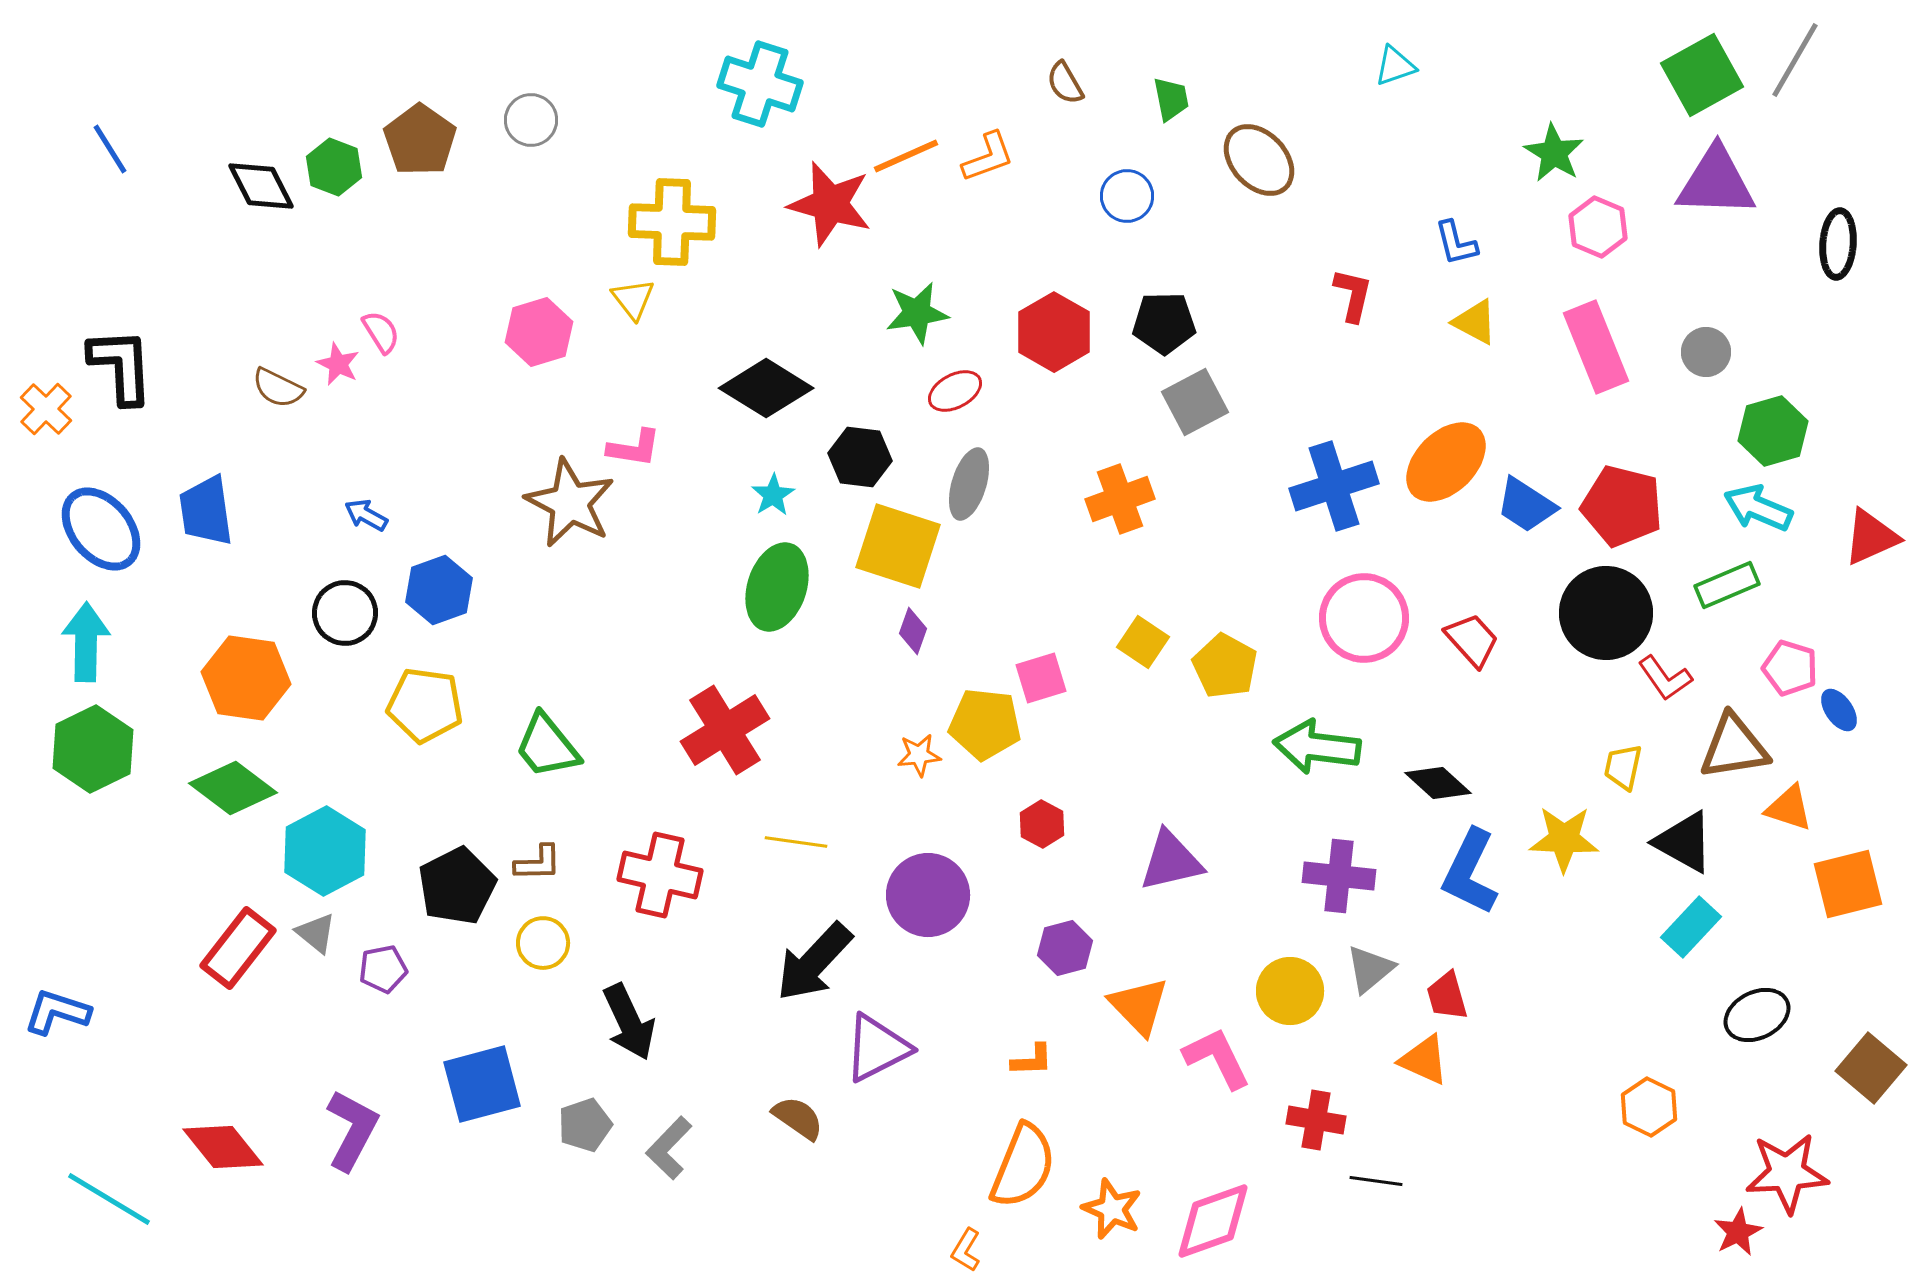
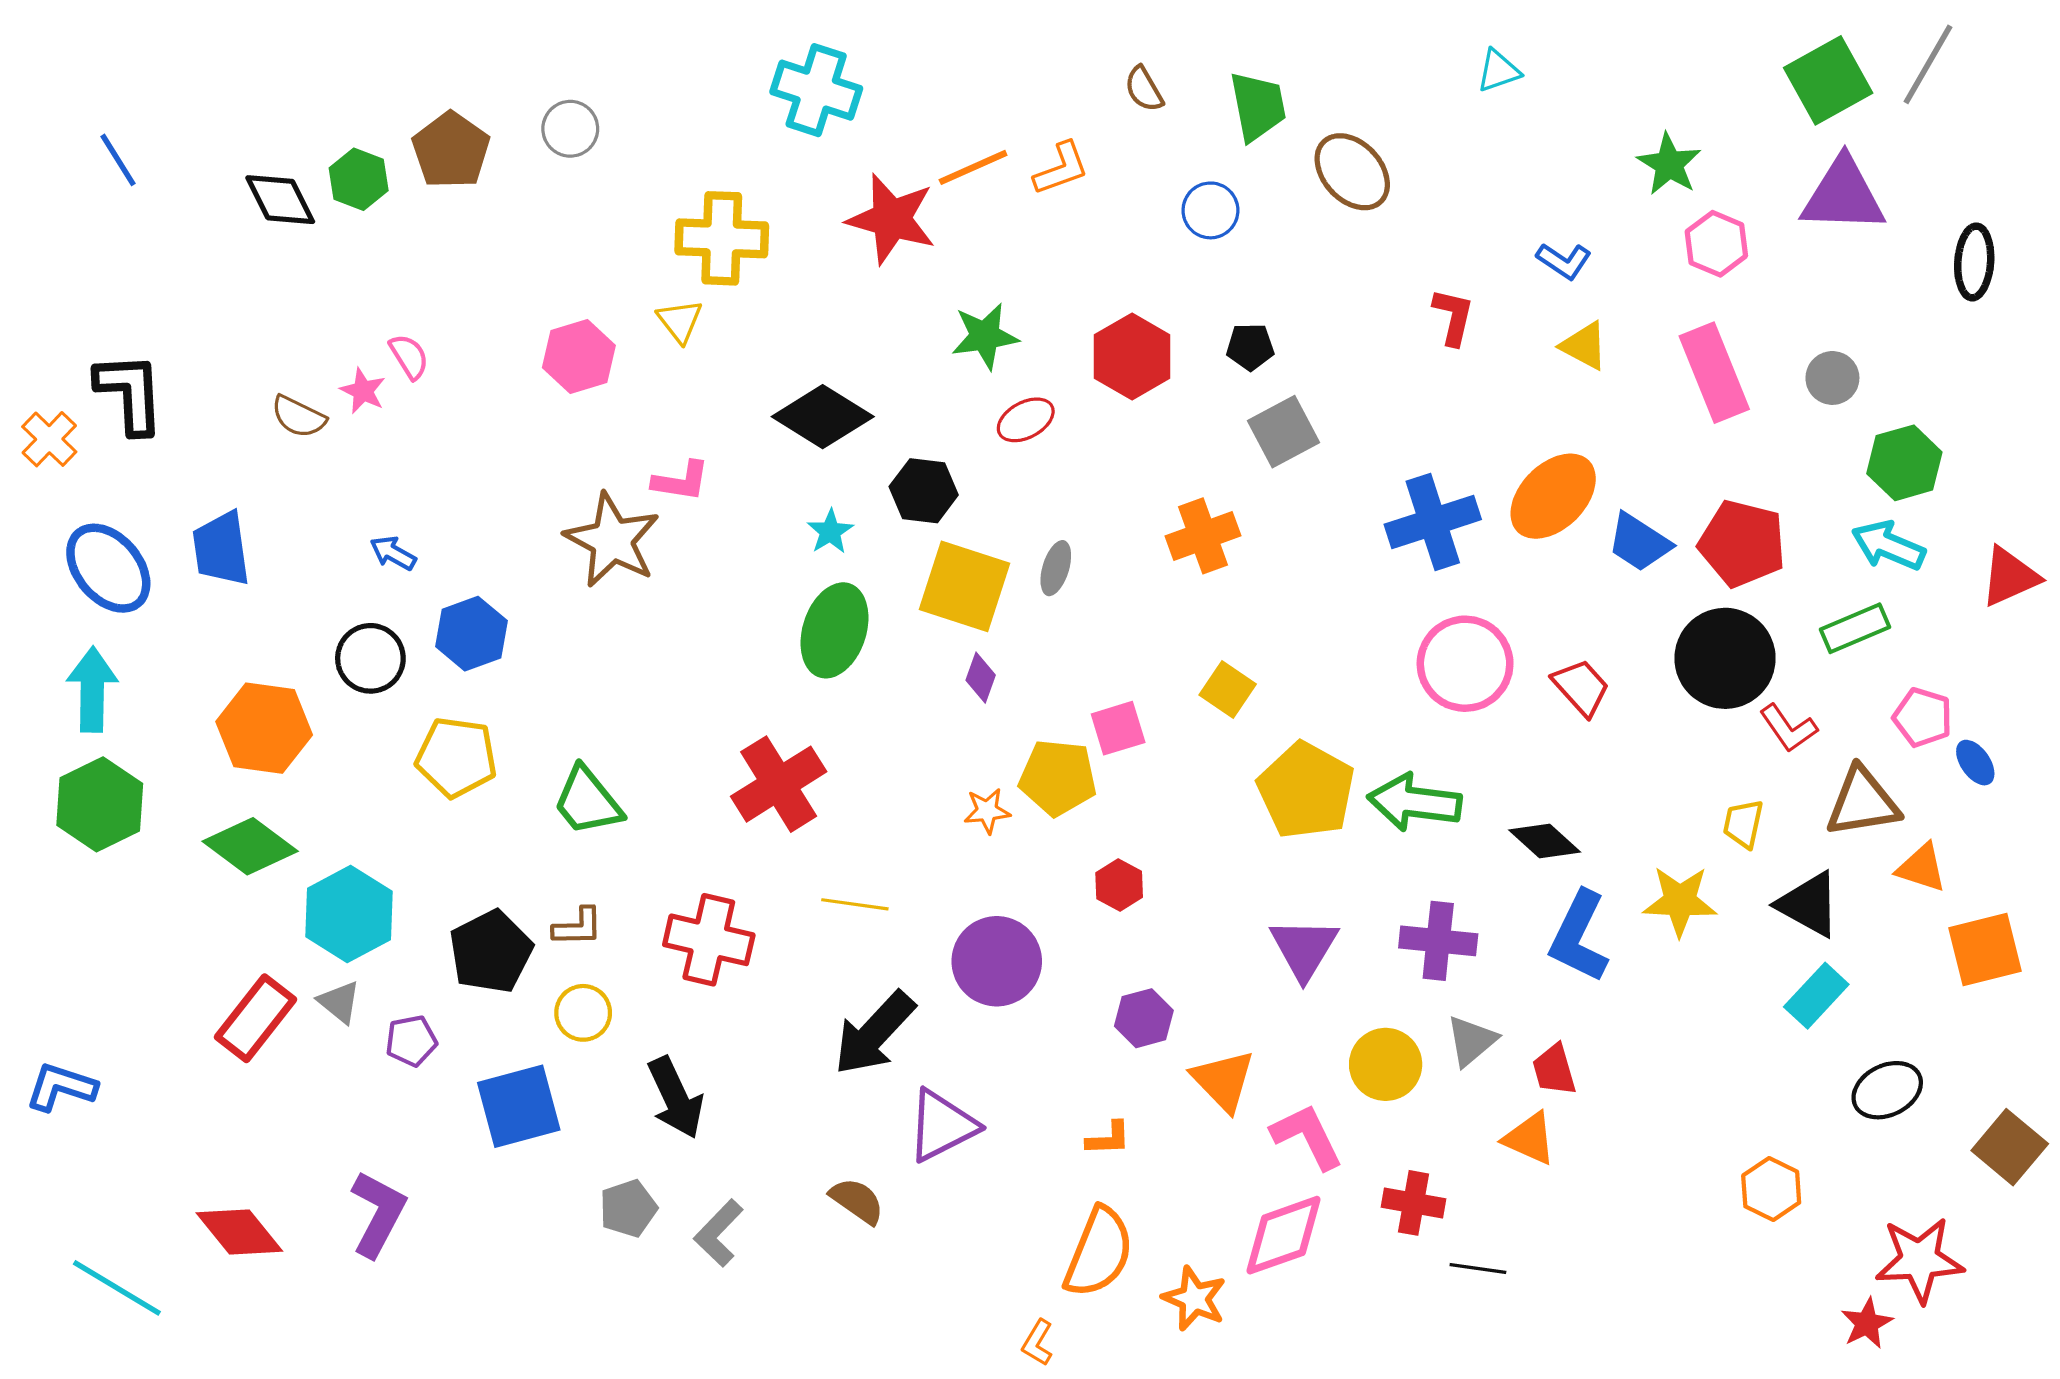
green trapezoid: (1171, 99) -> (1258, 106), size x1.5
blue L-shape: (1456, 243) -> (1564, 261), turned -42
black pentagon: (1164, 323) -> (1250, 347), size x0.7
gray ellipse: (969, 484) -> (1056, 568), moved, size x0.7
yellow pentagon: (1225, 666) -> (1306, 790), moved, size x1.4
purple triangle: (1171, 861) -> (1304, 948), moved, turned -46
blue square: (482, 1084) -> (519, 1106), moved
pink diamond: (1213, 1221) -> (1284, 1235), moved

